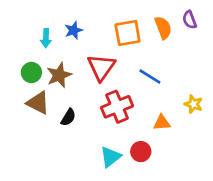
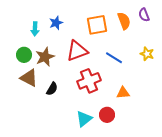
red triangle: (101, 67) -> (77, 51), turned 35
yellow star: (193, 104) -> (147, 54), moved

